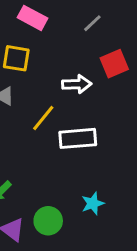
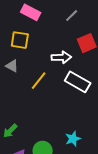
white rectangle: (78, 138) -> (78, 82), moved, turned 35

